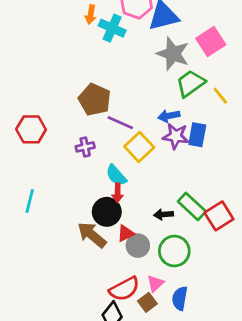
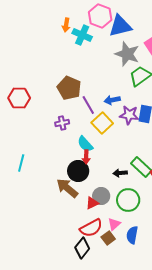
blue arrow: (169, 116) -> (112, 100), moved
purple line: (120, 123) -> (88, 105), turned 36
red hexagon: (31, 129) -> (19, 98), moved
red triangle: (126, 233) -> (92, 203), moved

